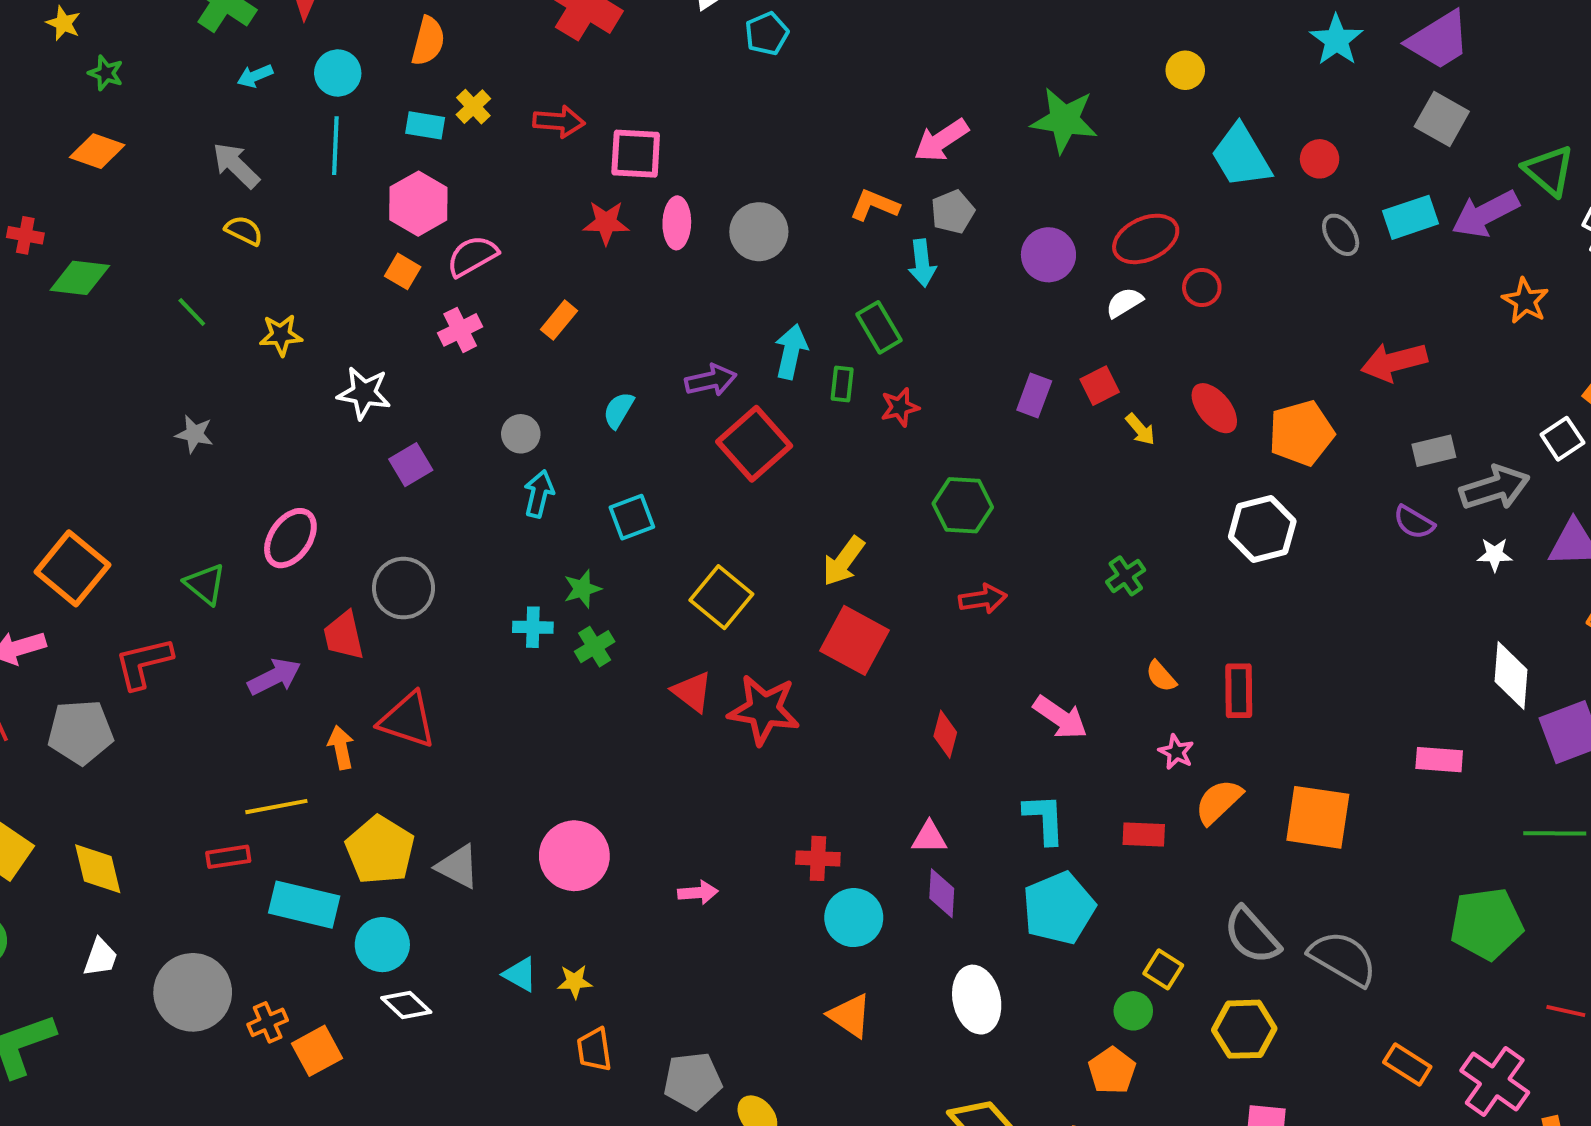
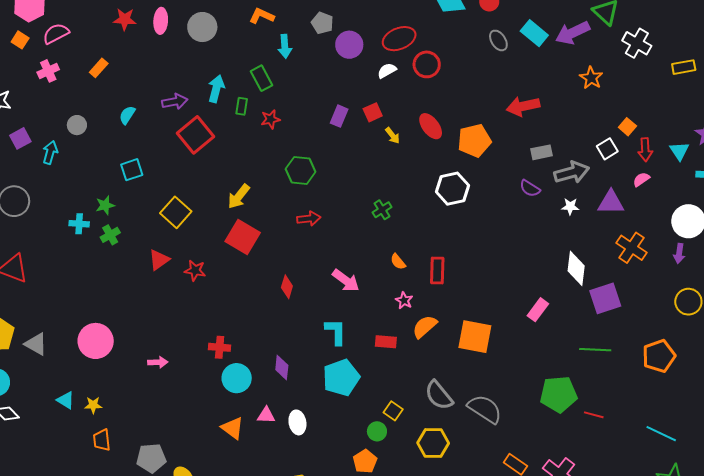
gray pentagon: (953, 212) -> (322, 23), moved, turned -30
cyan rectangle: (1410, 217) -> (534, 33), turned 56
red circle: (1202, 288) -> (427, 64), size x1.4
cyan arrow: (539, 494) -> (50, 153), moved
red triangle: (692, 692) -> (159, 260), turned 45
red star: (764, 710) -> (195, 270), size x0.6
pink rectangle: (1439, 760) -> (538, 310), turned -60
pink triangle: (929, 838) -> (266, 415), moved
white ellipse: (977, 1000) -> (297, 422), size x0.7
red line: (1566, 1011) -> (594, 415), moved

